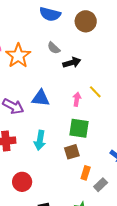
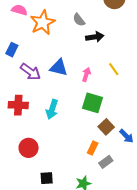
pink arrow: (77, 99) -> (86, 74), moved
brown square: (72, 152) -> (106, 127), moved, turned -35

